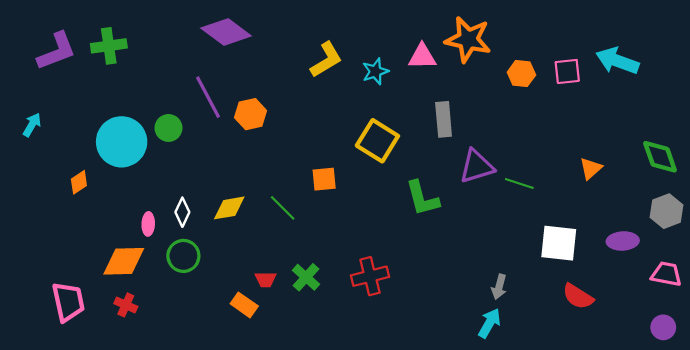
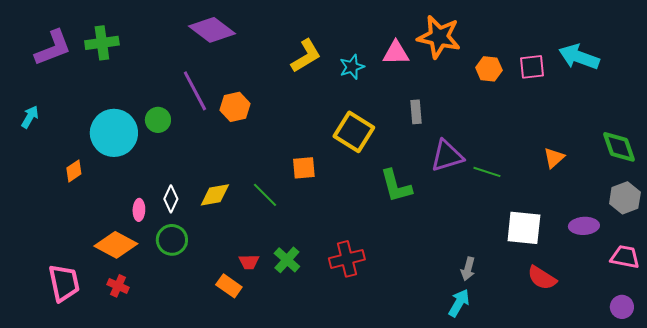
gray rectangle: (444, 119) -> (416, 112), size x0.7
orange diamond: (124, 261) -> (116, 245), turned 30

